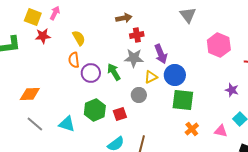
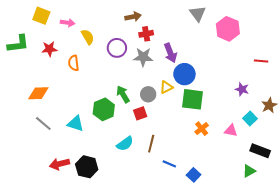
pink arrow: (55, 13) -> (68, 23), moved, turned 72
red star: (43, 36) -> (49, 49), moved
pink hexagon: (219, 45) -> (228, 29), moved
orange semicircle: (74, 60) -> (74, 63), moved
green arrow: (114, 72) -> (123, 94), moved
purple circle: (91, 73) -> (117, 48), moved
yellow triangle: (151, 77) -> (166, 87), moved
red square: (120, 114) -> (140, 113), moved

